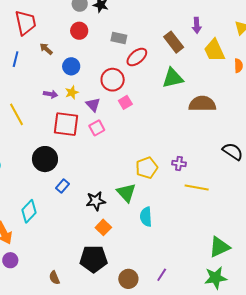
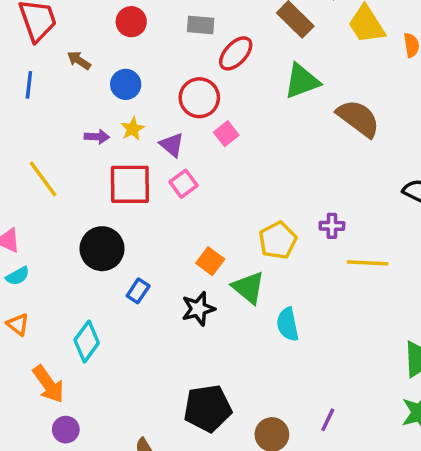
brown semicircle: (202, 104) -> (358, 118), turned 44
orange square: (103, 227) -> (210, 261), moved

